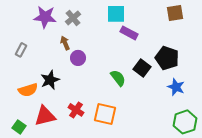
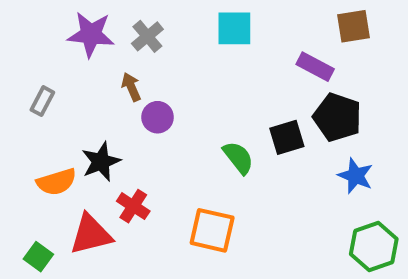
purple rectangle: (129, 33) -> (315, 67), moved
black square: (142, 68) -> (287, 137), turned 36
red cross: (76, 110) -> (133, 206), moved

